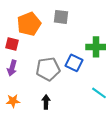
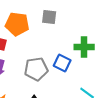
orange pentagon: (29, 24) -> (17, 24), turned 30

